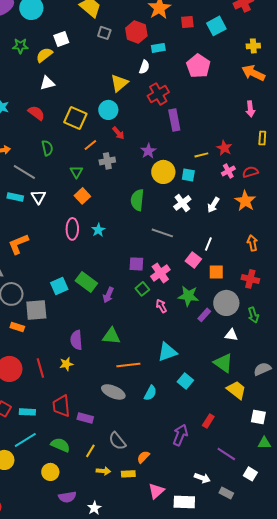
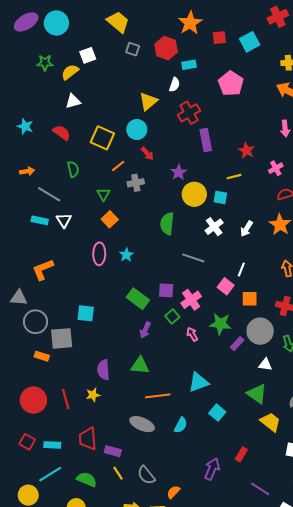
red star: (224, 148) -> (247, 150), moved
pink cross: (228, 171) -> (276, 168), moved
green rectangle: (86, 282) -> (138, 299), moved
cyan square: (59, 286) -> (86, 313), turned 30
purple arrow: (108, 295) -> (145, 330), moved
yellow line: (90, 451) -> (118, 473), moved, turned -64

